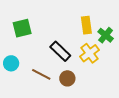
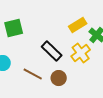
yellow rectangle: (86, 25) -> (78, 25), turned 66

